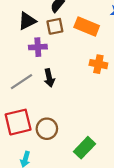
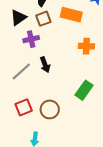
red square: (18, 122) -> (24, 107), size x0.7
green rectangle: (84, 148) -> (84, 90), moved

